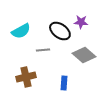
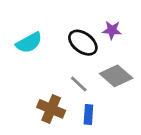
gray line: (43, 50) -> (79, 84), moved, turned 48
brown cross: (26, 77) -> (51, 109), moved, turned 36

